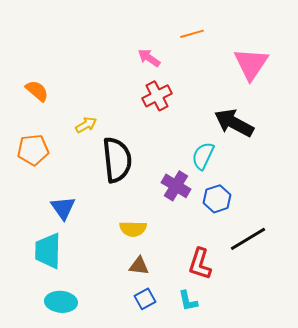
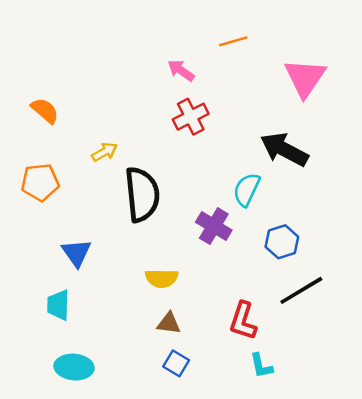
blue hexagon: (217, 199) -> (282, 242), moved
cyan trapezoid: (48, 251) -> (58, 305), size x0.7
blue square: (145, 299) -> (176, 363), turned -30
cyan L-shape: (188, 301) -> (261, 366), moved

